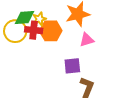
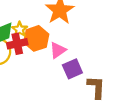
pink triangle: (87, 40) -> (58, 50), moved

